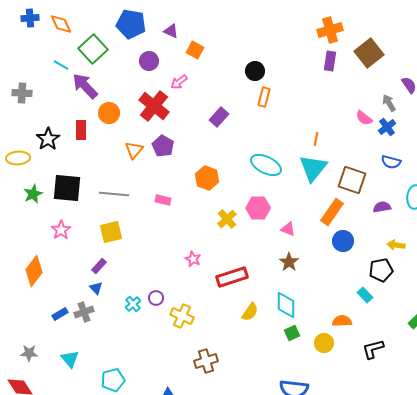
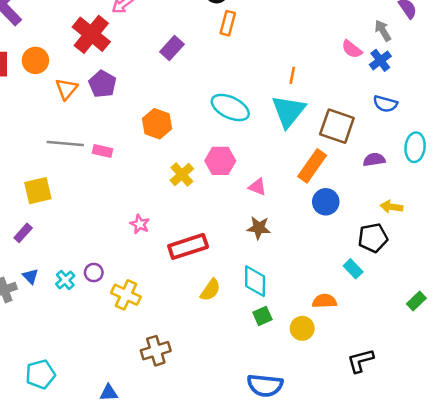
orange circle: (109, 113) -> (35, 60), moved
gray line: (114, 194) -> (65, 143), moved
brown star: (289, 262) -> (259, 228), turned -30
blue triangle: (96, 288) -> (30, 276), moved
black L-shape: (373, 349) -> (360, 361), moved

